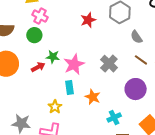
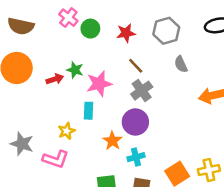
green circle: (34, 35) -> (90, 29), moved
brown line: (141, 60) -> (136, 66), moved
purple circle: (136, 89) -> (135, 122), moved
orange star: (93, 97) -> (112, 141), moved

